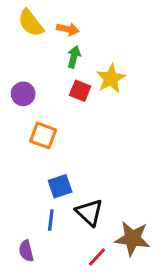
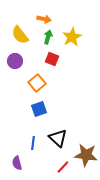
yellow semicircle: (31, 23) -> (20, 35), moved
yellow star: (111, 78) -> (72, 37), moved
orange square: (43, 135) -> (37, 83), moved, turned 30
blue square: (60, 186) -> (39, 109), moved

